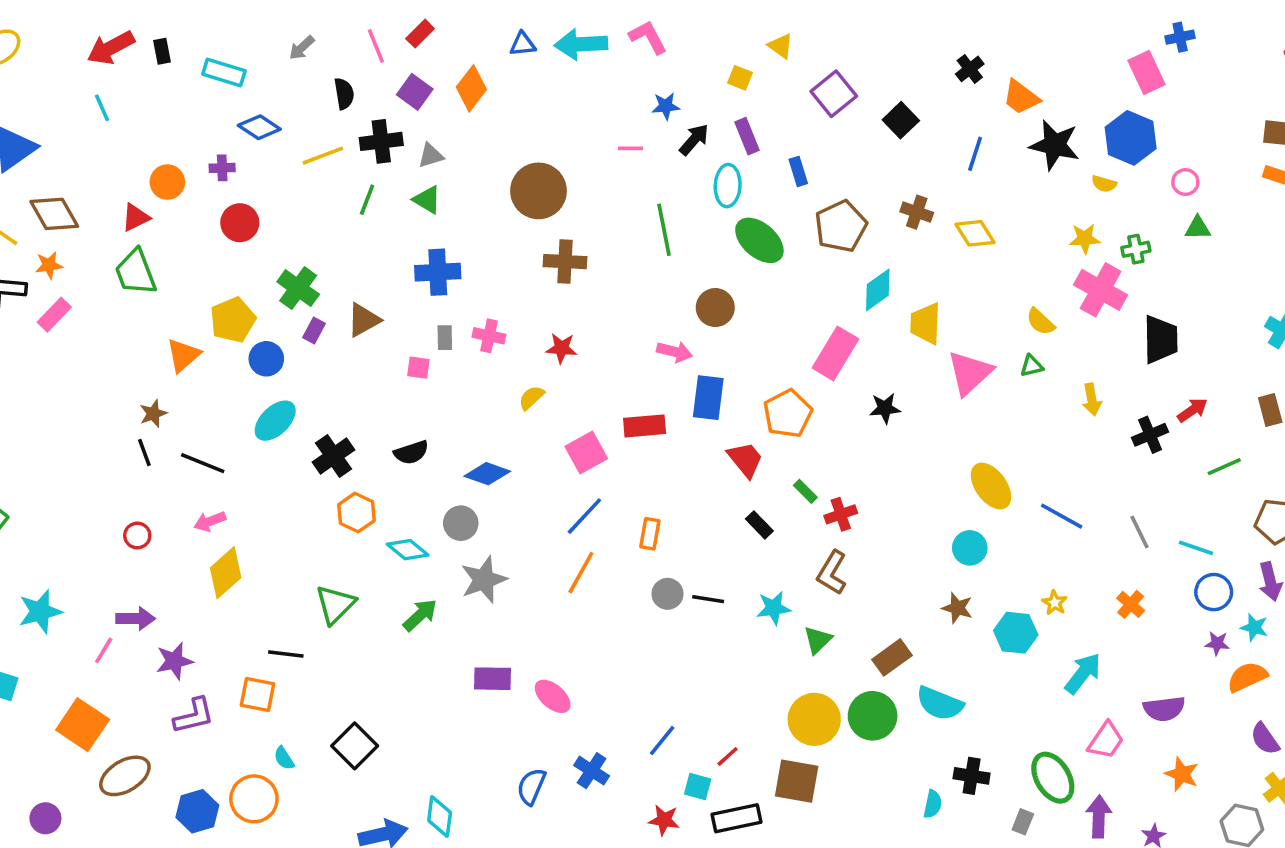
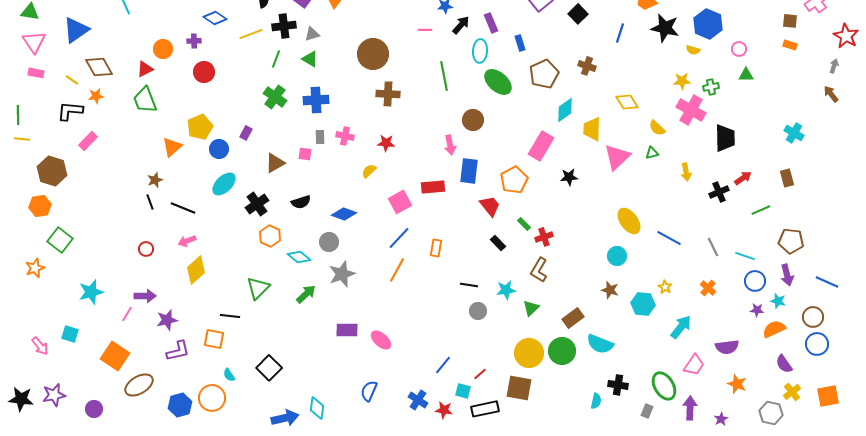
yellow diamond: (975, 233) -> (627, 102), moved
green cross: (298, 288) -> (275, 97), moved
pink rectangle: (54, 315) -> (88, 141), moved
brown triangle: (364, 320) -> (275, 163), moved
pink arrow: (675, 352) -> (450, 145), turned 66
gray circle: (668, 594) -> (478, 311), moved
blue cross: (592, 771) -> (418, 400), moved

